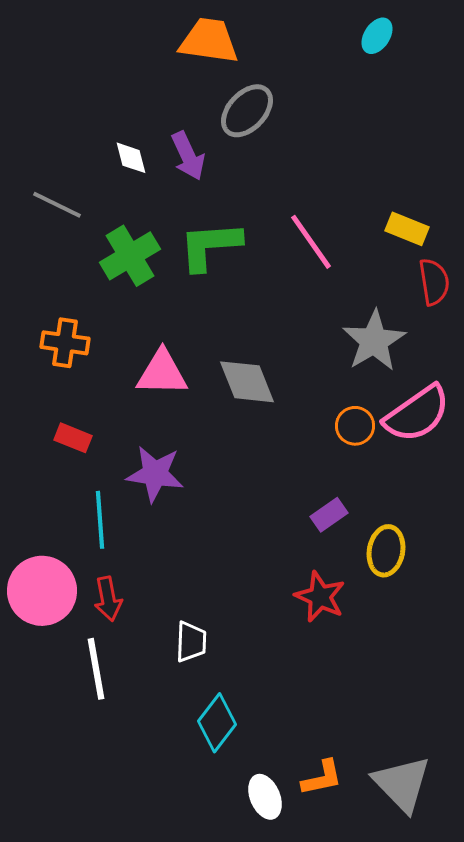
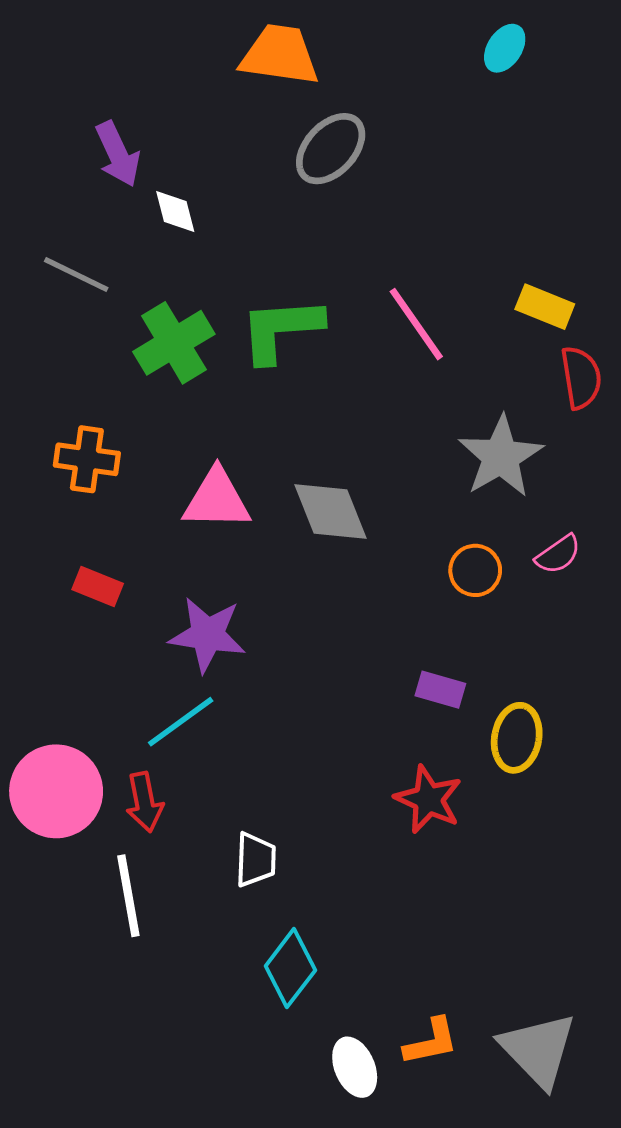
purple arrow: (188, 156) -> (118, 154), moved
pink semicircle: (417, 414) -> (558, 554), size x0.5
purple rectangle: (329, 515) -> (440, 690), turned 51
cyan line: (100, 520) -> (181, 722), moved, turned 58

